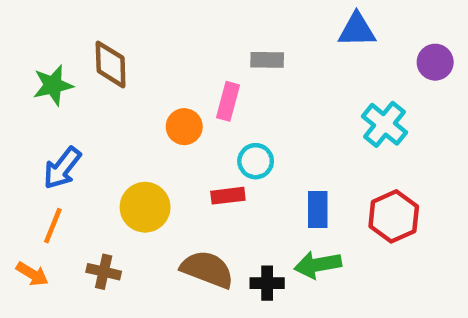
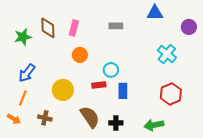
pink rectangle: (228, 101) -> (74, 28), moved
blue rectangle: (318, 210) -> (123, 91), moved
green arrow: (318, 265) -> (154, 125), moved
brown semicircle: (207, 269) -> (90, 117), turned 35

